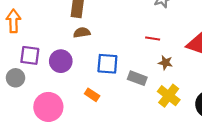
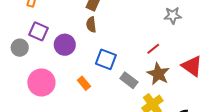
brown semicircle: (82, 33) -> (91, 25), turned -105
red line: (153, 38) -> (153, 49), turned -64
brown star: (165, 63) -> (158, 74), size x1.6

